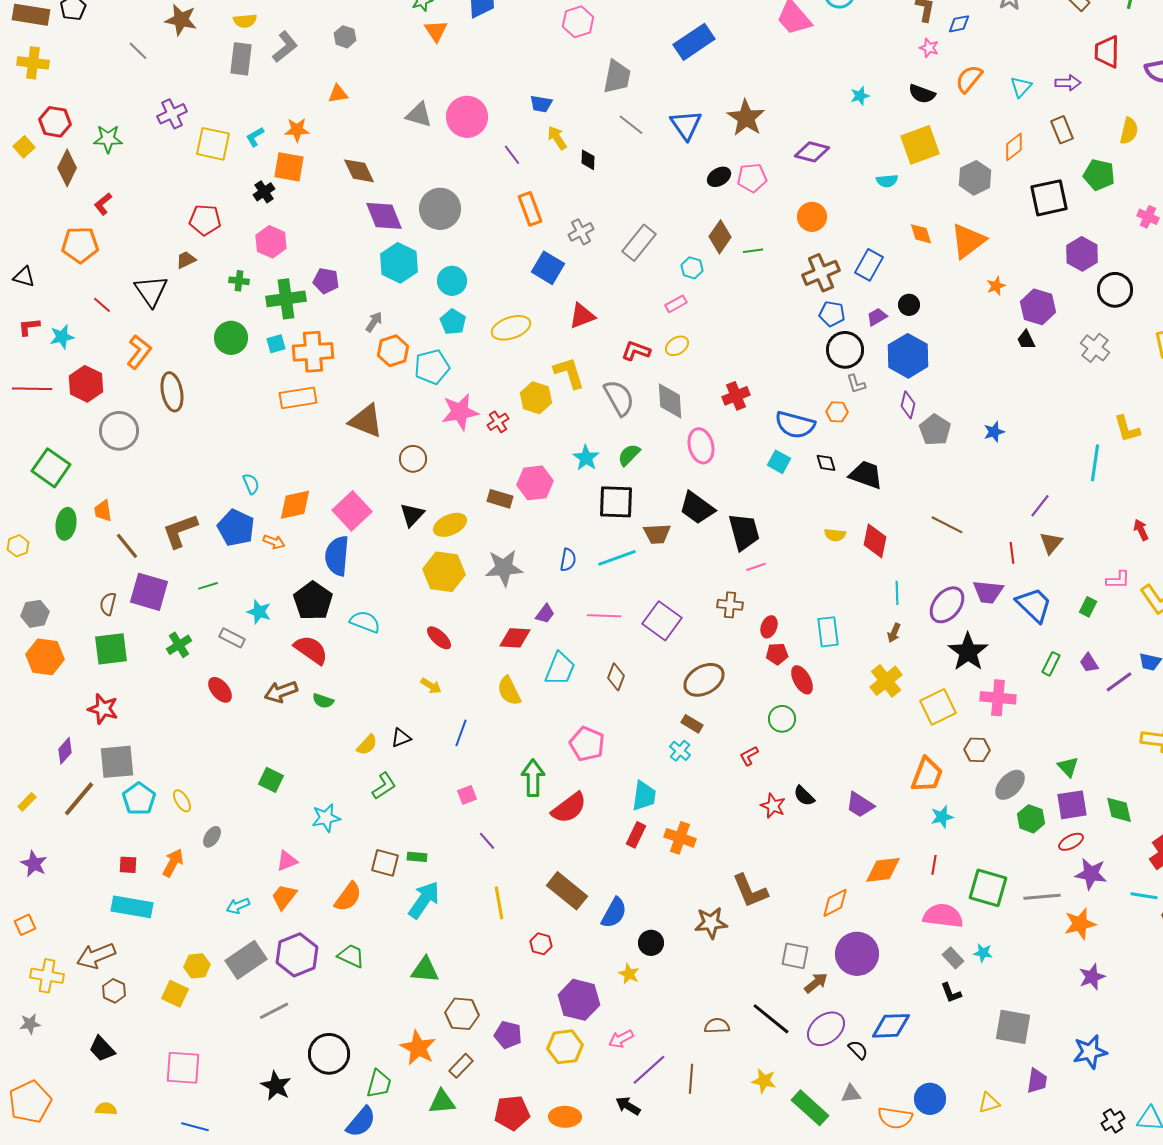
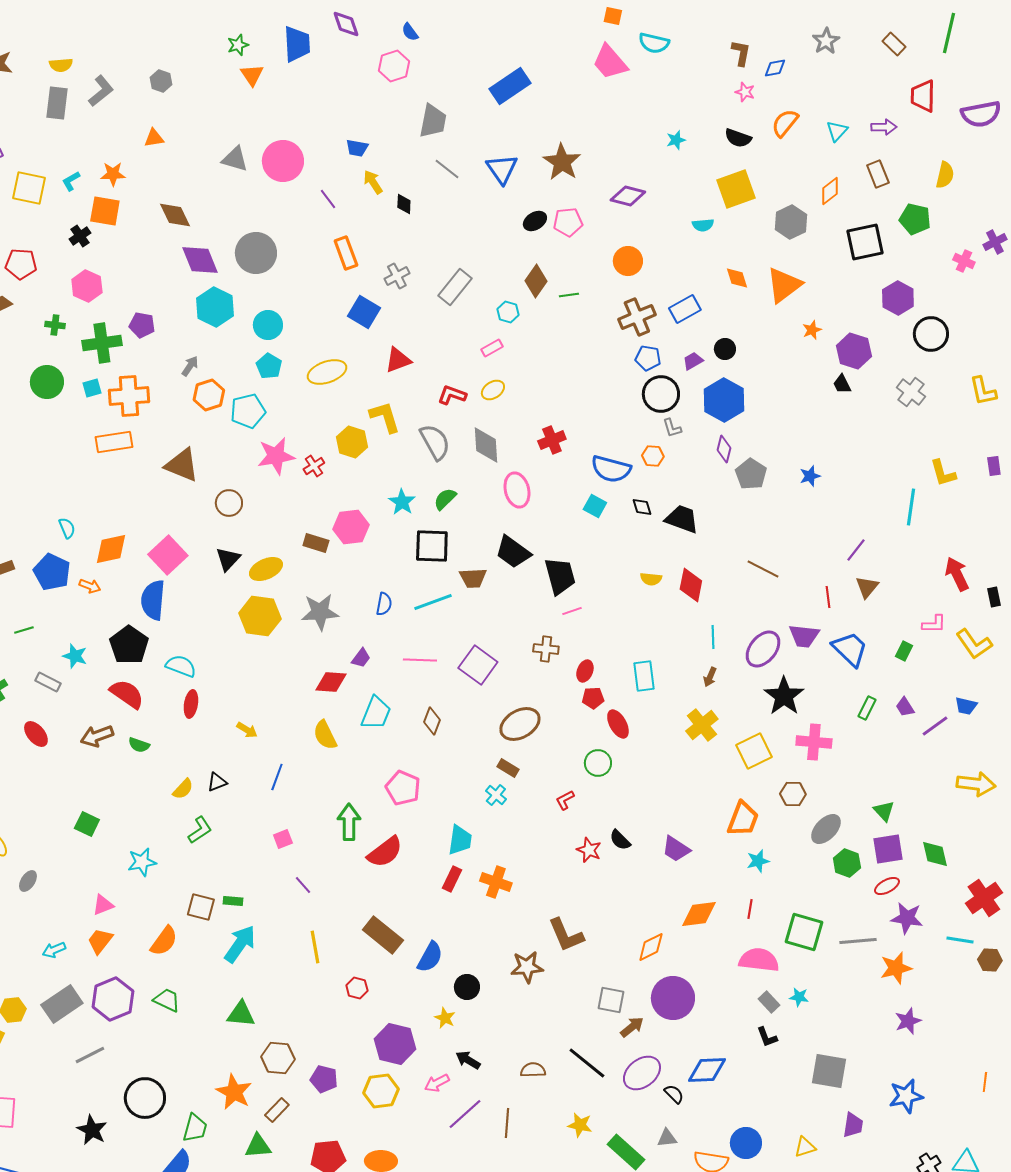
blue rectangle: (869, 265) -> (685, 309), turned 32
red arrow: (1141, 530) -> (957, 574), size x1.6
red ellipse: (439, 638) -> (191, 704), moved, turned 56
black arrow: (628, 1106) -> (468, 1060), moved

